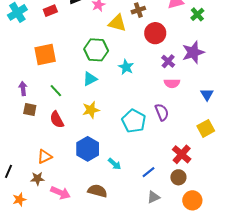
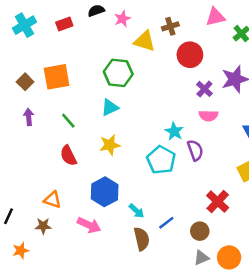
cyan star: (126, 67) -> (174, 131), moved
brown square: (30, 110) -> (25, 82), moved, turned 32
orange triangle: (45, 157) -> (52, 200), turned 42
blue line: (149, 172) -> (166, 223), moved
brown circle: (178, 177) -> (200, 231), moved
brown semicircle: (97, 191) -> (142, 239), moved, turned 60
pink arrow: (60, 193) -> (89, 225), moved
gray triangle: (153, 197) -> (201, 258), moved

